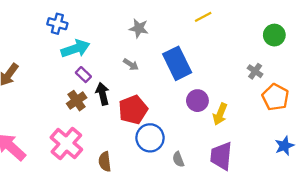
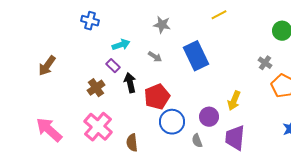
cyan arrow: (75, 49) -> (121, 45), moved, size x0.7
brown cross: (77, 101) -> (96, 88), moved
purple circle: (197, 101) -> (209, 117), moved

